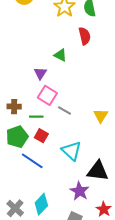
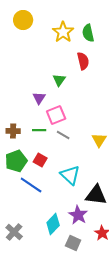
green triangle: (60, 55) -> (59, 80), turned 40
pink square: (47, 95) -> (56, 115), moved, turned 36
green line: (36, 117) -> (39, 130), moved
cyan diamond: (41, 204) -> (53, 224), moved

